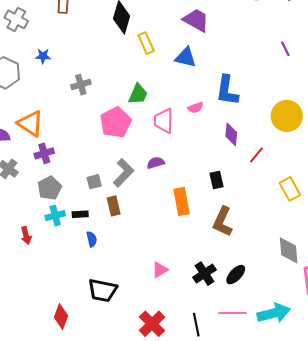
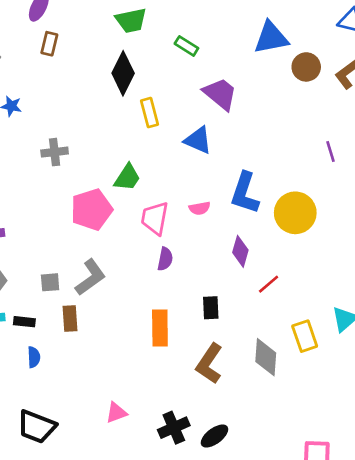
yellow circle: (287, 116) -> (295, 213), moved
purple semicircle: (156, 163) -> (165, 259), moved, turned 108
gray diamond: (289, 250) -> (266, 357), moved

